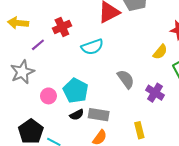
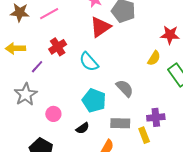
cyan semicircle: (92, 47) -> (89, 62), turned 75
cyan pentagon: (76, 91) -> (94, 100), moved
purple cross: (155, 93) -> (156, 117), moved, turned -30
gray rectangle: (99, 115) -> (120, 123), moved

